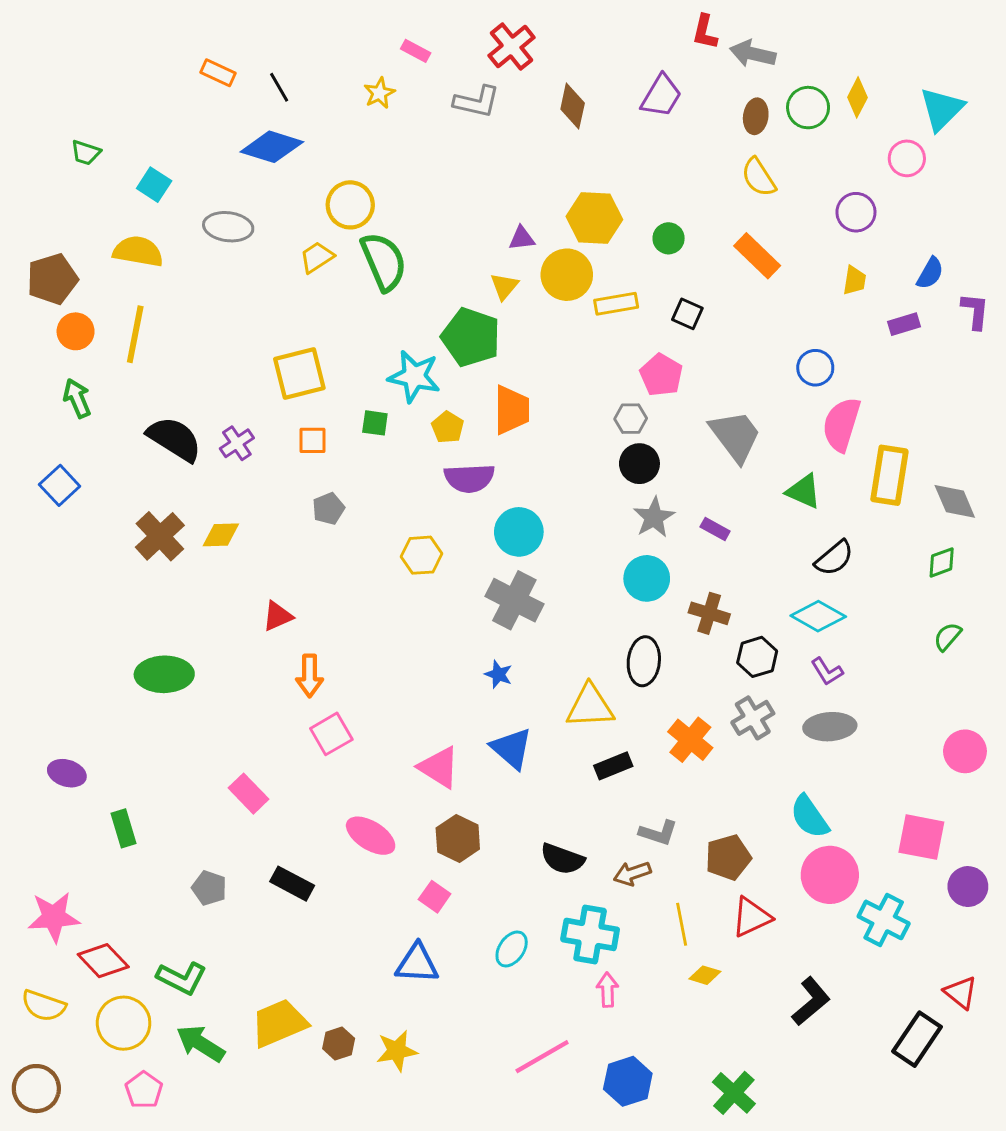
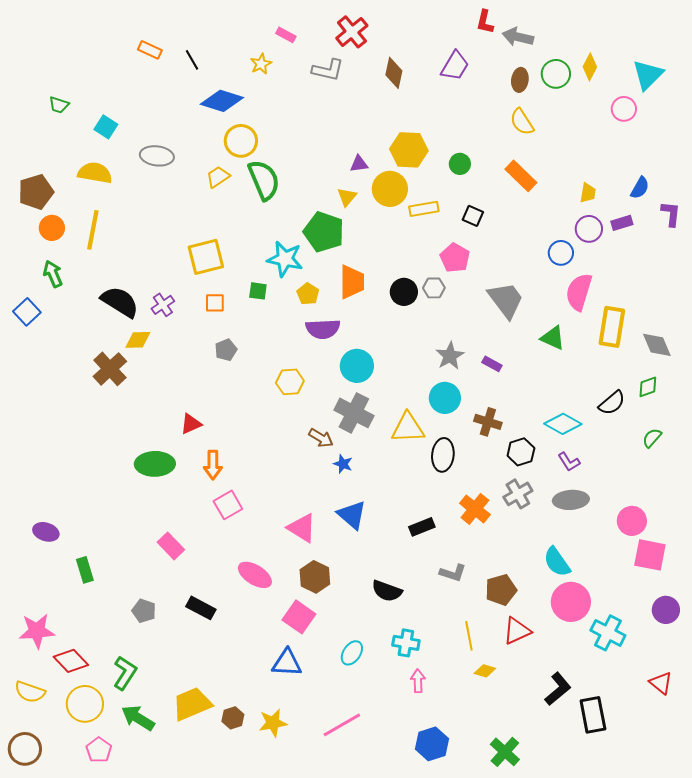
blue diamond: (272, 147) -> (222, 101), moved
purple circle: (856, 212) -> (589, 229), moved
black circle: (639, 464) -> (404, 292), moved
blue square: (60, 485) -> (27, 312), moved
yellow diamond: (221, 535) -> (138, 340), moved
black semicircle: (834, 558) -> (612, 403), moved
green ellipse: (164, 674) -> (155, 464), moved
yellow triangle: (590, 706) -> (408, 428), moved
pink circle: (965, 751) -> (632, 521), moved
pink square: (921, 837) -> (650, 555), moved
brown arrow: (632, 873) -> (321, 438), moved, turned -130
pink square: (435, 897) -> (299, 617), size x1.5
cyan cross: (590, 934) -> (406, 643), size x0.7
green L-shape: (182, 978) -> (125, 673), turned -84
black rectangle: (917, 1039) -> (593, 715), moved, turned -45
pink line: (542, 1057) -> (342, 725), moved

